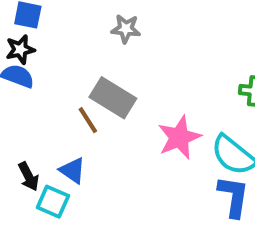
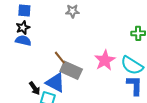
gray rectangle: (113, 98) -> (71, 70), moved
blue triangle: (73, 170) -> (55, 83), size x1.5

